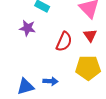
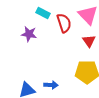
red semicircle: (64, 42) -> (64, 23), moved, turned -42

